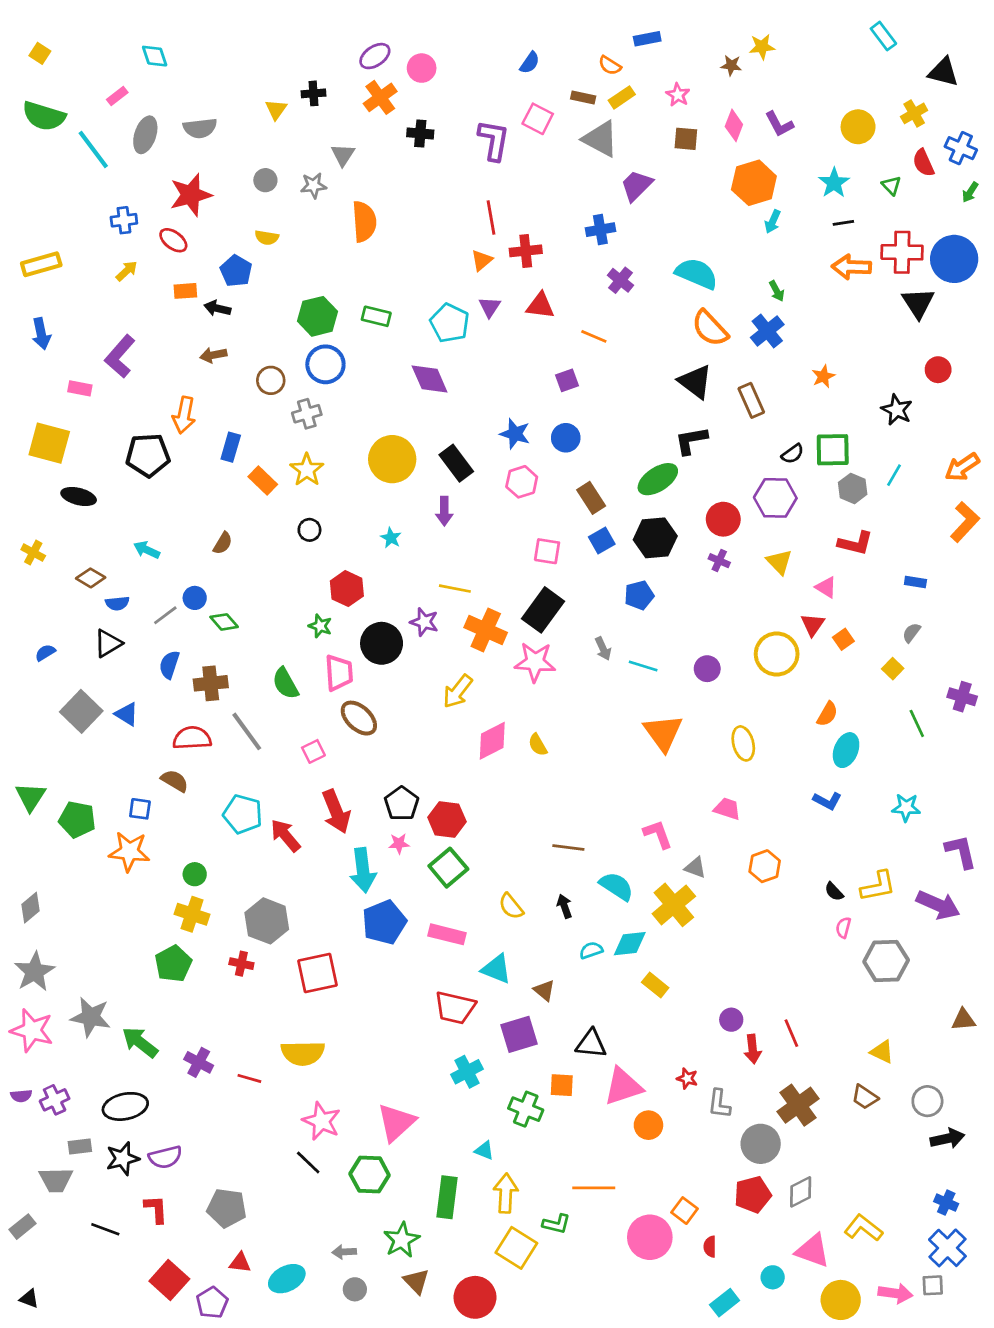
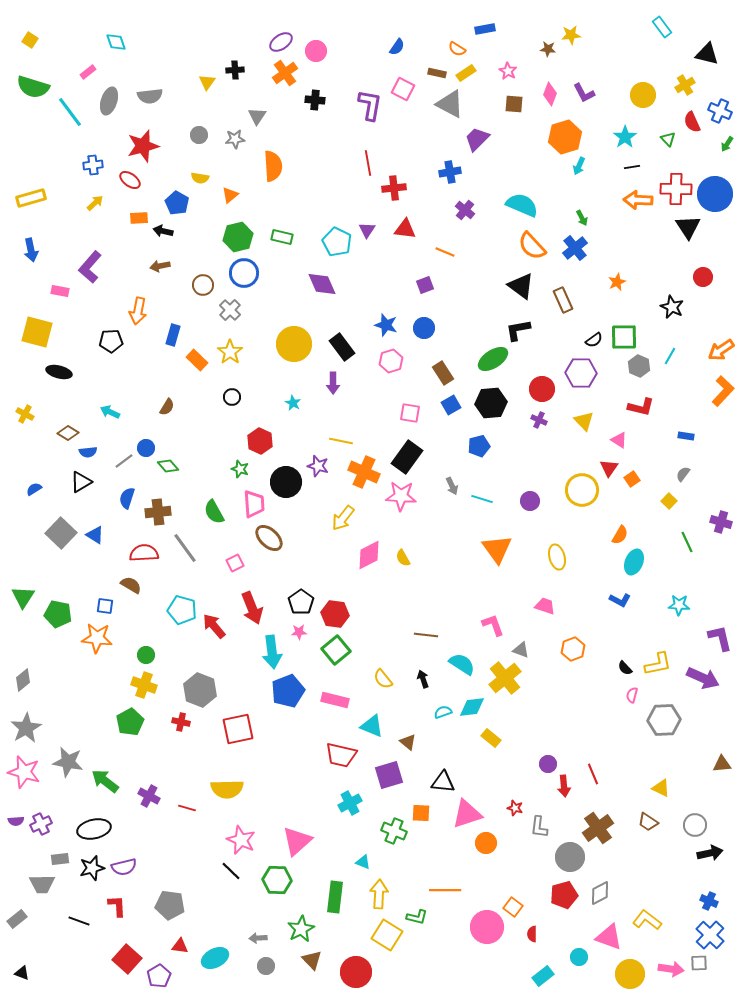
orange triangle: (482, 260) -> (230, 195), moved
gray cross: (307, 414) -> (230, 310), turned -30
black pentagon: (148, 455) -> (111, 341), size x0.7

